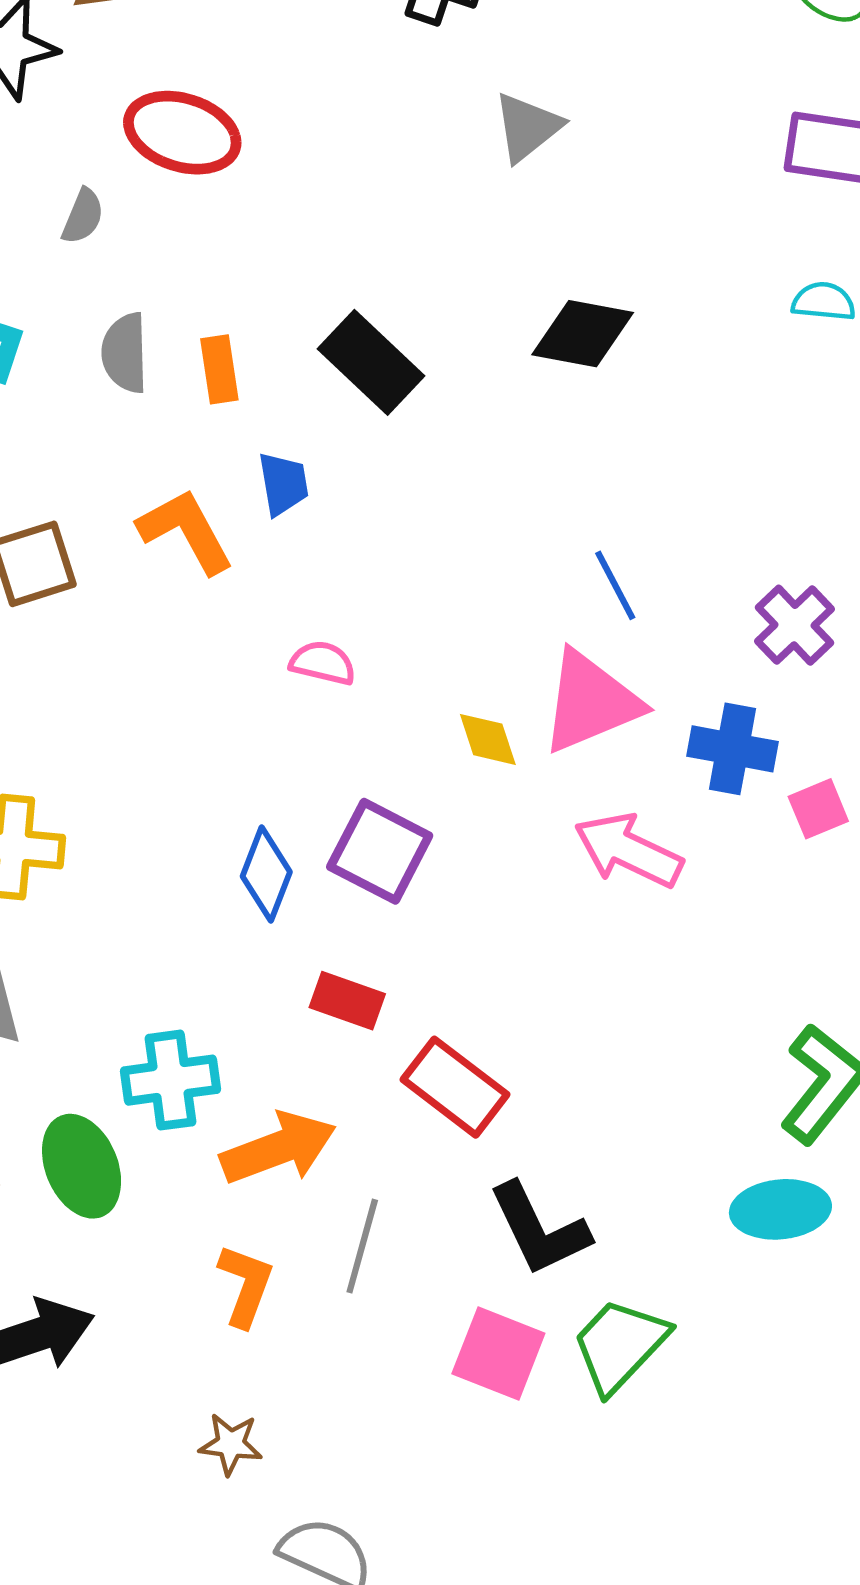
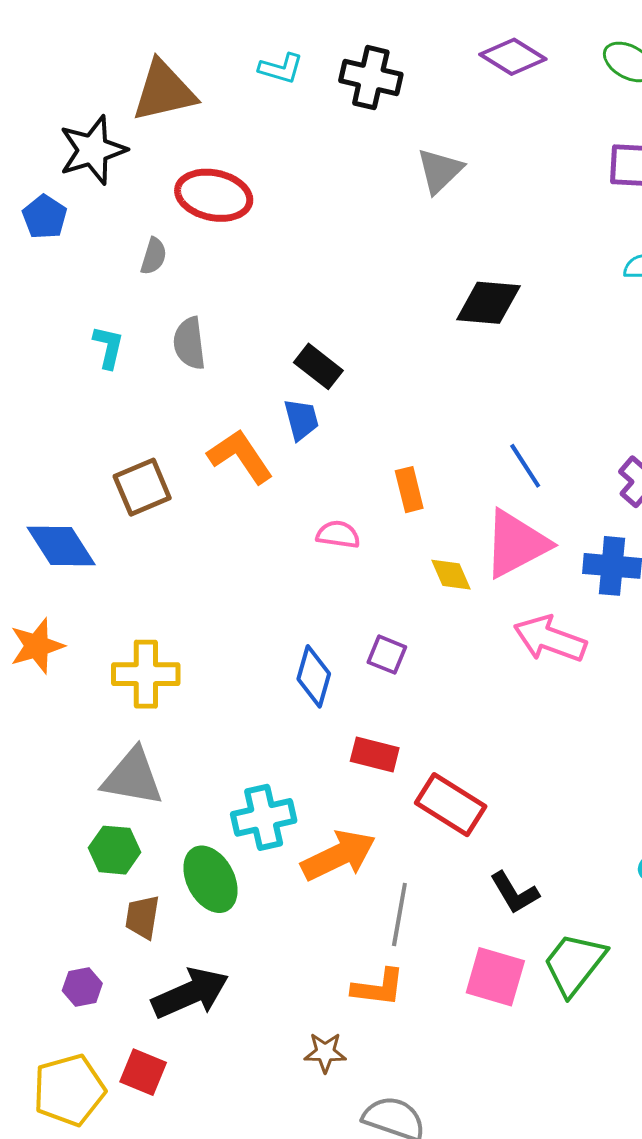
black rectangle: (371, 362) -> (318, 366), moved, size x0.7
orange rectangle: (219, 369) -> (409, 490), moved
purple square: (380, 851) -> (387, 655), size x0.6
black L-shape: (539, 1229) -> (514, 893), size x0.7
orange L-shape: (246, 1285) -> (378, 988), moved, turned 82

